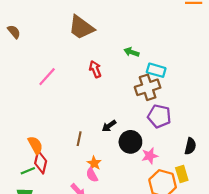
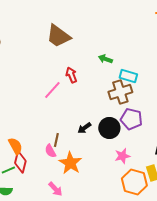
pink line: (47, 77) -> (52, 90), moved
black circle: (130, 142) -> (109, 128), moved
orange star: (94, 163) -> (70, 163), size x1.6
pink semicircle: (92, 175) -> (50, 151), moved

